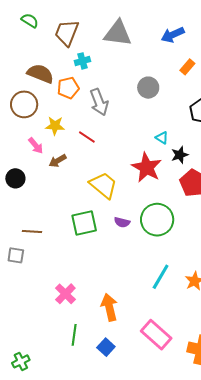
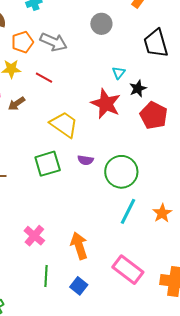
orange pentagon: (68, 88) -> (22, 42), moved
gray arrow: (99, 102) -> (54, 42), turned -40
cyan triangle: (162, 138) -> (119, 73), turned 40
green circle: (157, 220) -> (121, 172), moved

